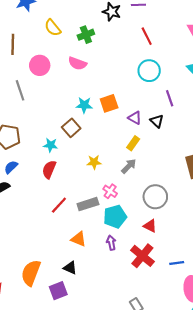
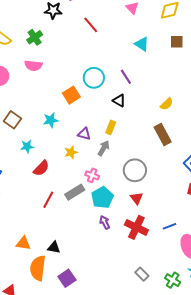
cyan circle: (149, 71) -> (94, 78), moved
cyan star: (84, 105) -> (51, 120), moved
purple triangle: (135, 118) -> (84, 134), moved
brown square: (71, 128) -> (12, 120), moved
yellow rectangle: (133, 143) -> (111, 127), moved
red semicircle: (49, 169) -> (41, 168), moved, turned -144
red triangle: (150, 226) -> (137, 198), turned 40
orange triangle: (79, 239) -> (23, 243), moved
black triangle: (70, 268) -> (54, 247), moved

